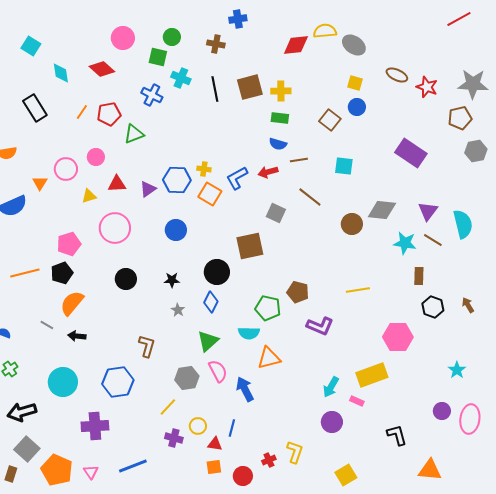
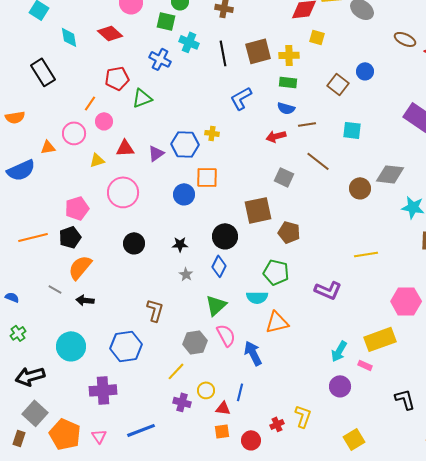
yellow square: (355, 83) -> (317, 37), moved
orange line: (82, 112) -> (90, 103), moved
blue L-shape: (237, 178) -> (241, 98), moved
orange triangle: (40, 183) -> (48, 147), turned 49
orange square: (210, 194) -> (207, 177), moved, turned -30
brown pentagon: (298, 292) -> (289, 232), moved

